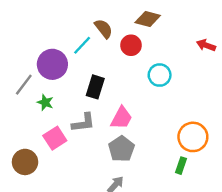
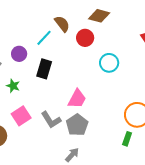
purple circle: (52, 64) -> (19, 54), size x0.6
black rectangle: (95, 87) -> (44, 69), moved
gray L-shape: (83, 123) -> (51, 120), moved, turned 65

